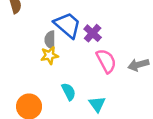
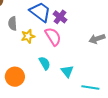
gray semicircle: (50, 40) -> (13, 23), moved
pink semicircle: (106, 61) -> (53, 37), moved

